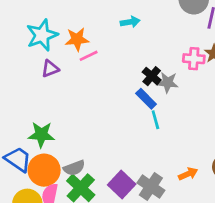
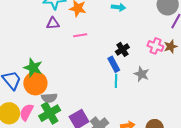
pink line: (89, 56) -> (80, 35), moved
gray star: (168, 82) -> (142, 74), moved
orange circle: (44, 170) -> (35, 83), moved

